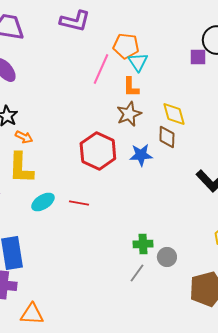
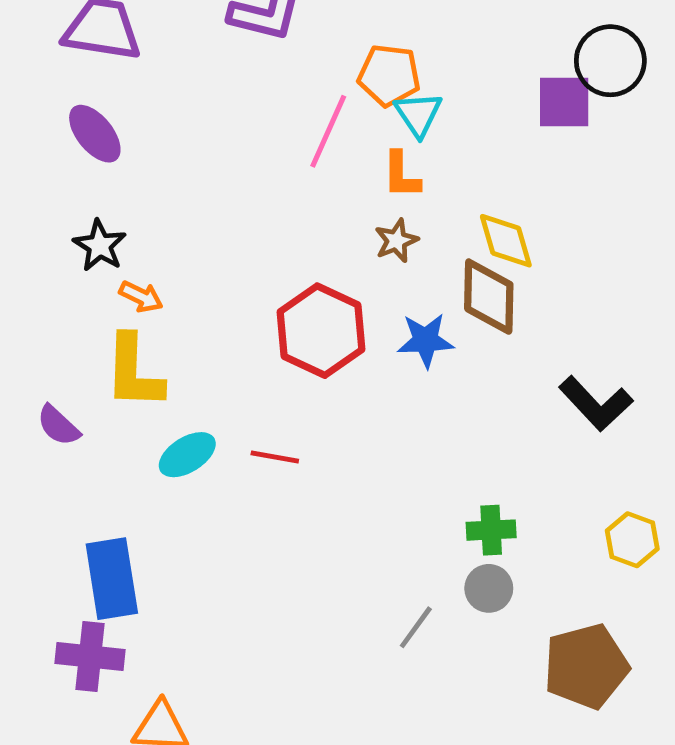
purple square: (198, 57) -> (564, 102), size x1.4
brown star: (129, 114) -> (396, 241), size x0.7
brown diamond: (167, 137) -> (489, 297), size x1.4
green cross: (143, 244) -> (491, 530), moved

